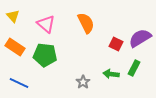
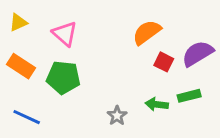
yellow triangle: (13, 16) -> (18, 22), turned 48
orange semicircle: (86, 23) -> (147, 32), moved, turned -100
green rectangle: (134, 68) -> (189, 96), turned 49

